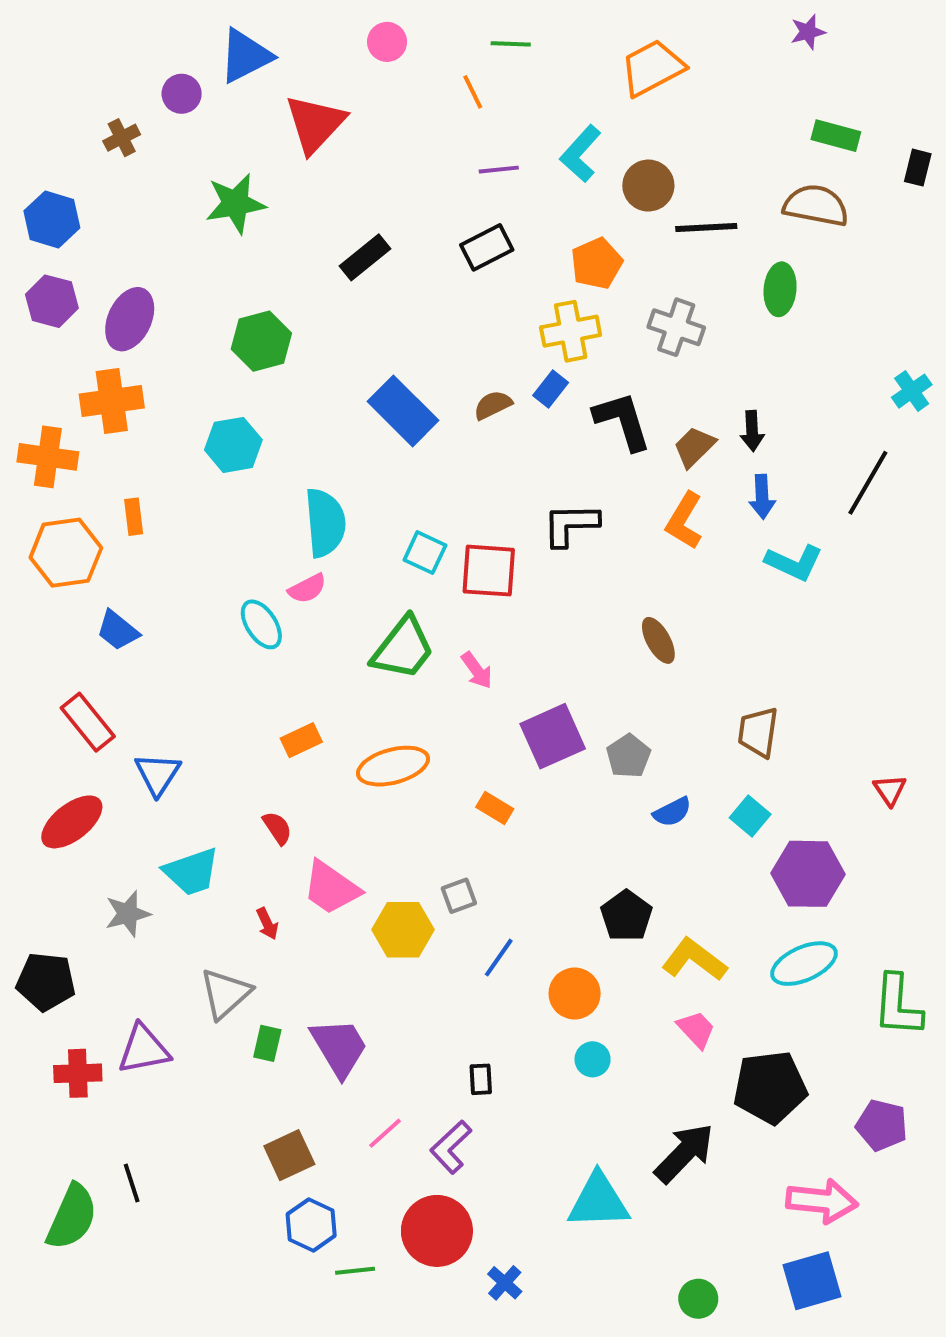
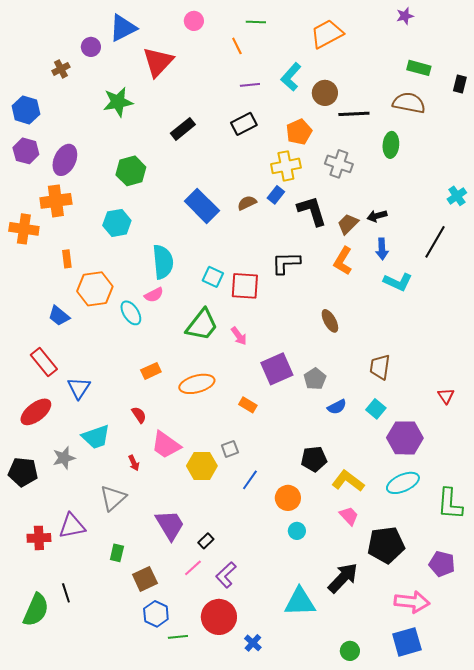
black arrow: (752, 431) -> (377, 216), turned 78
orange hexagon: (66, 553) -> (95, 289), moved
black pentagon: (626, 916) -> (314, 459), turned 30
black pentagon: (46, 982) -> (23, 472), moved
green rectangle: (267, 1043) -> (117, 553), moved
black rectangle: (481, 1079) -> (206, 541), moved, turned 49

